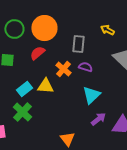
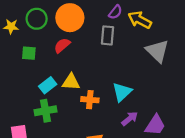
yellow arrow: (107, 30) -> (140, 20), size x1.5
purple semicircle: (85, 67) -> (115, 12), moved, turned 112
orange cross: (63, 69) -> (90, 100), moved, turned -35
green cross: (22, 112) -> (45, 111), turned 36

